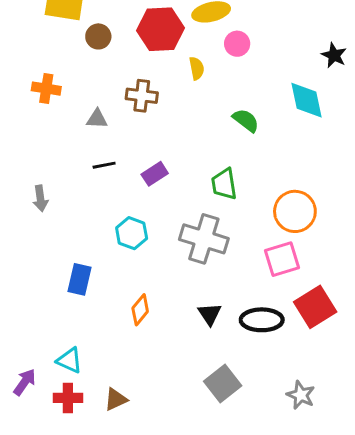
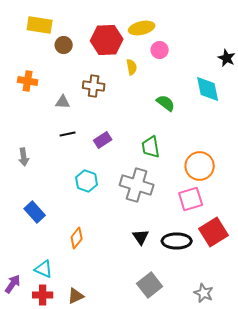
blue rectangle: (80, 279) -> (35, 212), moved, turned -55
orange diamond: (140, 310) -> (77, 238), moved

